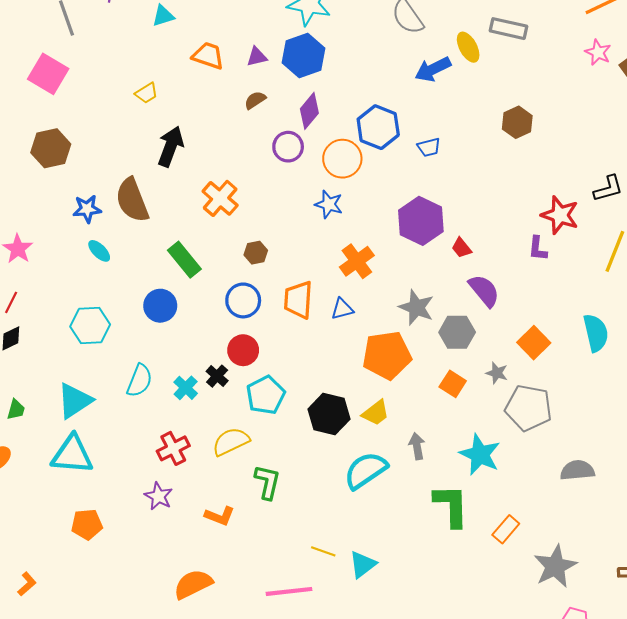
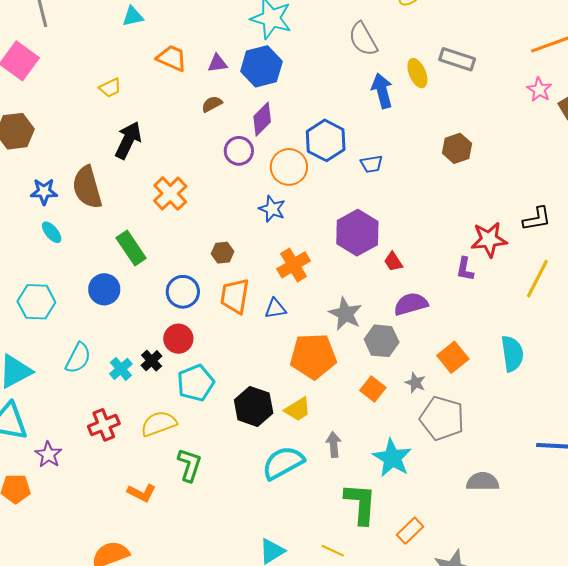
blue arrow: (433, 69) -> (382, 91), turned 96
red star: (560, 215) -> (489, 240), turned -30
brown hexagon: (256, 253) -> (223, 253), moved
purple semicircle: (484, 291) -> (411, 304), turned -72
purple star: (159, 496) -> (48, 455), moved
yellow line: (323, 551) -> (333, 551), moved

